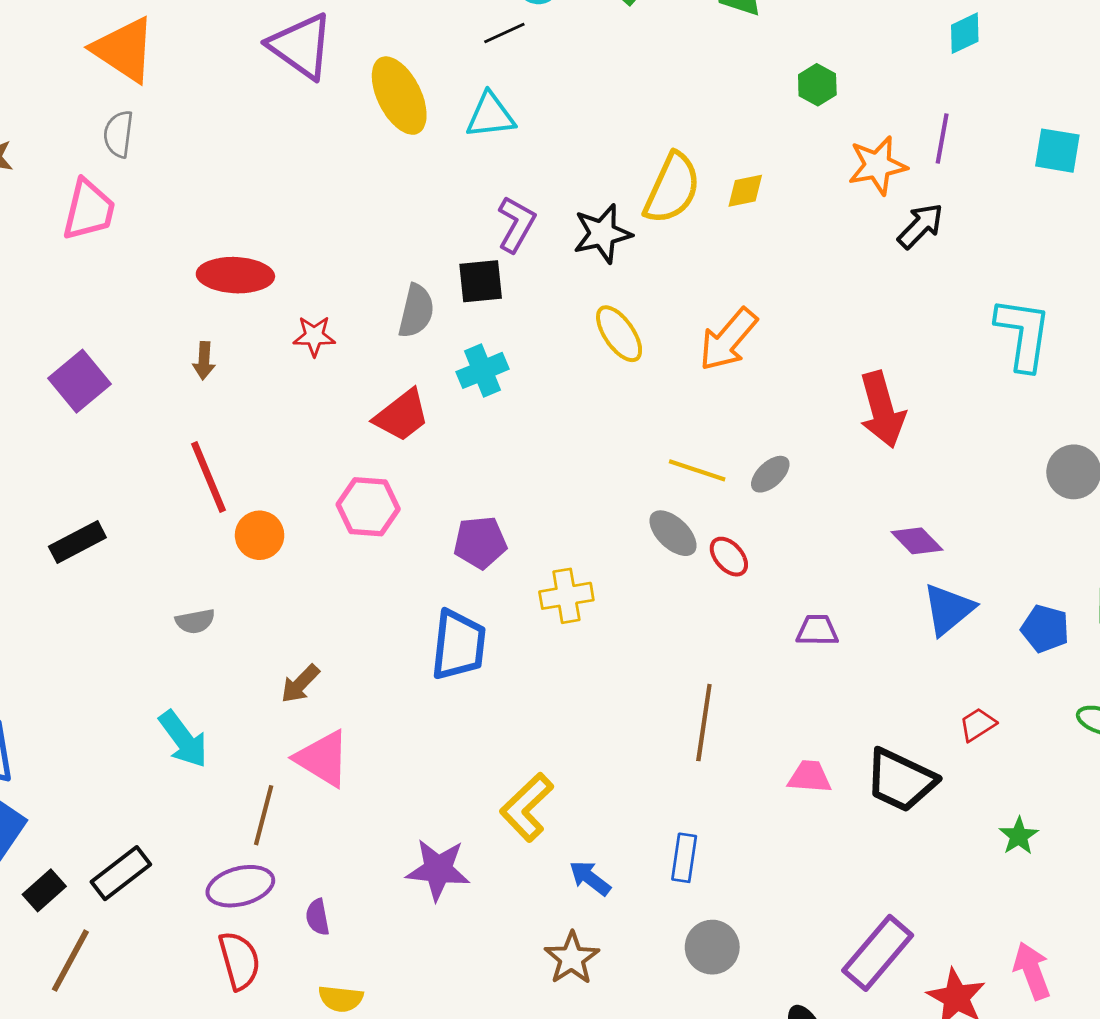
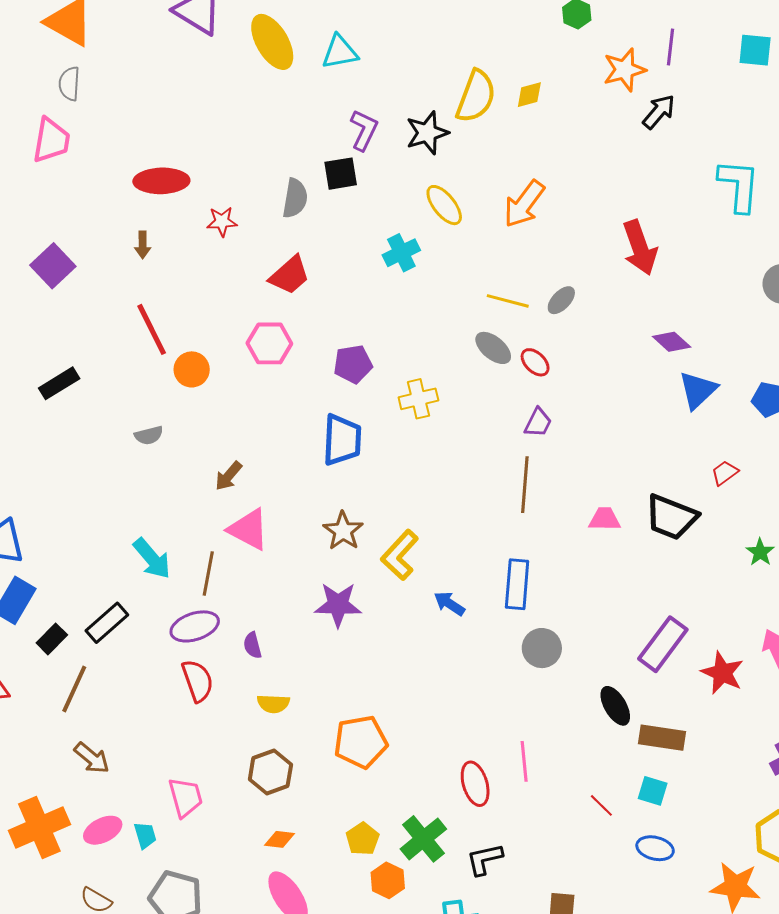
cyan cross: (482, 370) -> (401, 253), moved
purple trapezoid: (817, 630) -> (538, 423), moved, turned 120
cyan arrow: (183, 739) -> (152, 558), moved
blue rectangle: (684, 858) -> (517, 584), size x1.4
brown star: (572, 958) -> (343, 531), moved

